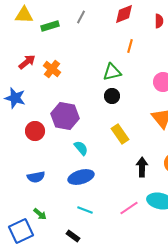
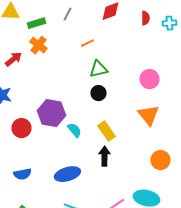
orange line: (130, 46) -> (87, 43), moved, turned 48
orange cross: (52, 69) -> (38, 45), moved
cyan semicircle: (81, 148) -> (74, 130), moved
black arrow: (142, 167) -> (104, 156), moved

